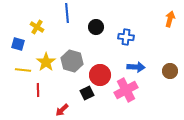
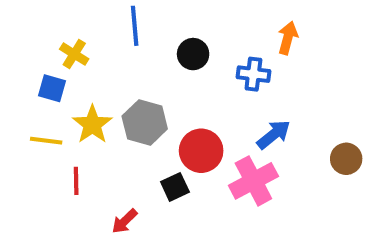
orange arrow: (170, 19) -> (288, 38), moved
blue square: (18, 44) -> (52, 88), moved
blue arrow: (136, 67) -> (274, 135), turned -42
brown circle: (170, 71) -> (346, 159), moved

